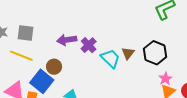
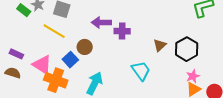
purple cross: (89, 45) -> (122, 31), turned 35
cyan trapezoid: (110, 58) -> (141, 71), moved
blue square: (42, 81) -> (70, 60), size x0.7

